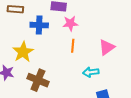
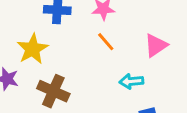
orange line: (73, 46) -> (106, 42), turned -48

